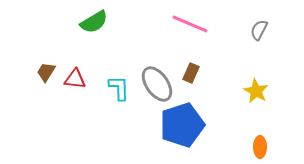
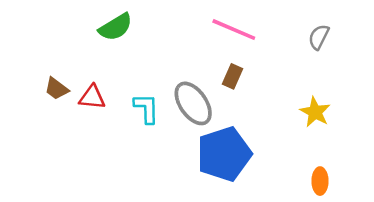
brown trapezoid: (46, 72) -> (56, 89), turned -85
brown rectangle: (191, 73) -> (233, 76), moved

